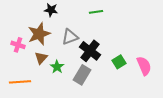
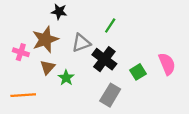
green line: (96, 12) -> (110, 26), moved, turned -48
pink semicircle: (144, 66) -> (167, 64), moved
gray rectangle: (82, 75) -> (110, 95), moved

